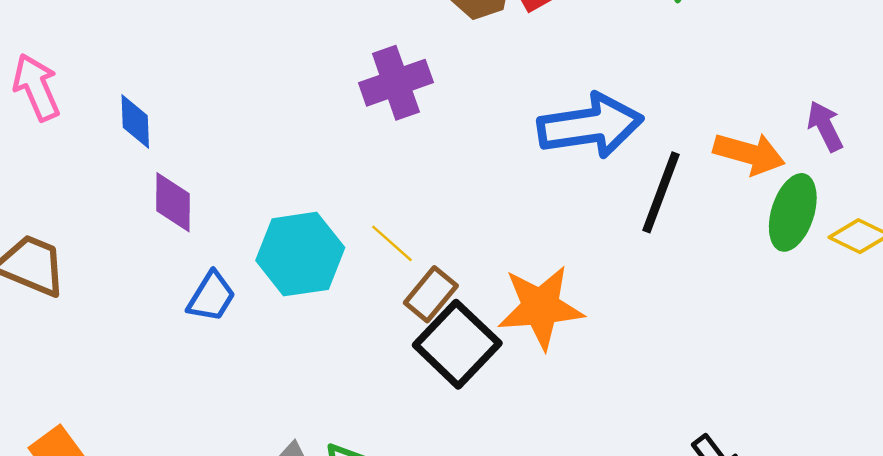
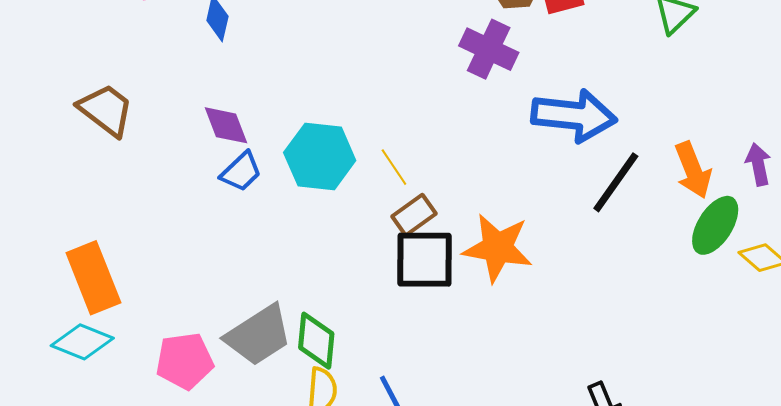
purple cross: (396, 83) -> (489, 49), moved, turned 30
orange arrow: (749, 154) -> (693, 170), turned 38
purple diamond: (173, 202) -> (226, 125), moved, turned -36
black square: (457, 344) -> (424, 260), turned 32

